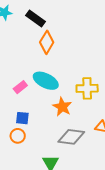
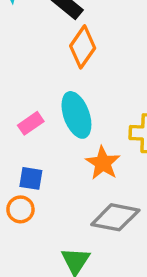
cyan ellipse: (46, 81) -> (76, 115), turned 40

